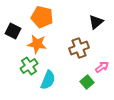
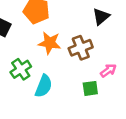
orange star: (37, 44) -> (50, 43), moved
green square: (87, 82) -> (90, 88), turned 32

